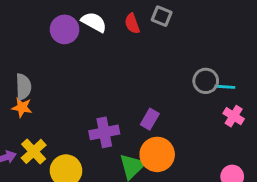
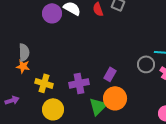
gray circle: (206, 81) -> (146, 64), moved
yellow cross: (34, 151) -> (44, 83), moved, turned -30

